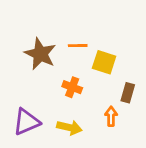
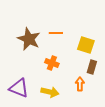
yellow square: (104, 62) -> (86, 45), moved
purple triangle: (26, 122) -> (19, 88), turned 45

